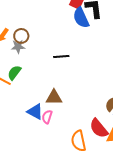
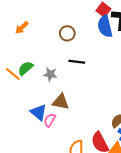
brown circle: (21, 36) -> (67, 33), moved
gray star: (18, 47) -> (50, 74), moved

